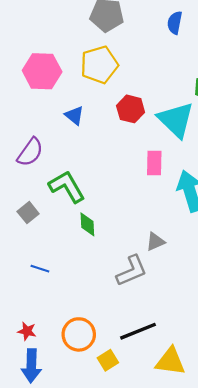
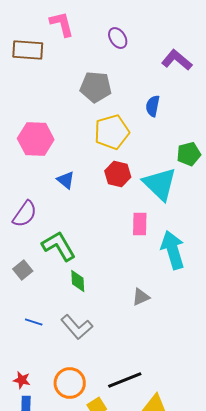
blue semicircle: (175, 23) -> (153, 106), moved
yellow pentagon: (99, 65) -> (112, 132), moved
gray L-shape: (132, 271) -> (77, 327), moved, turned 72

